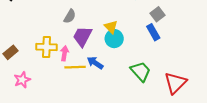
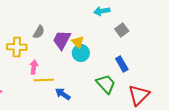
blue rectangle: (153, 32) -> (122, 64), moved
purple trapezoid: (82, 36) -> (62, 40), moved
yellow cross: (47, 47) -> (17, 47), moved
blue arrow: (95, 63) -> (63, 94), moved

